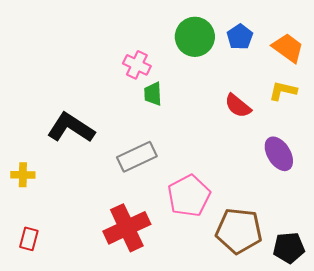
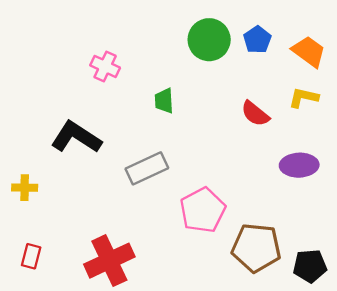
pink cross: (137, 65) -> (105, 66), moved
purple ellipse: (279, 154) -> (299, 165), turned -60
red cross: (127, 228) -> (109, 261), moved

